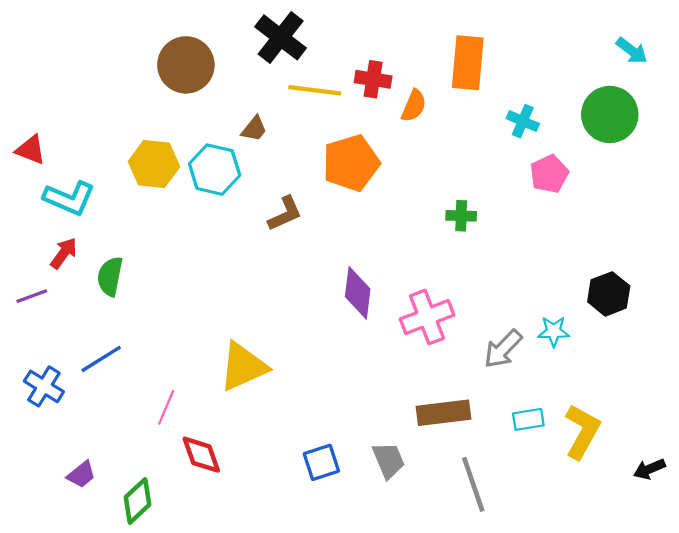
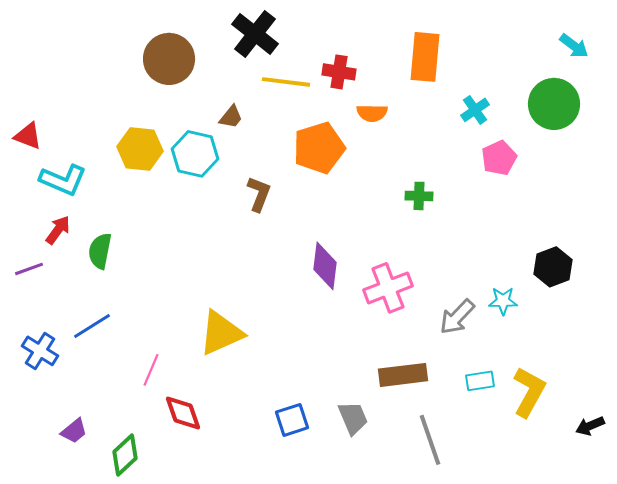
orange semicircle: (414, 106) -> (372, 113), moved, turned 68
cyan cross: (523, 121) -> (475, 110), turned 32
brown L-shape: (285, 214) -> (259, 194), turned -45

